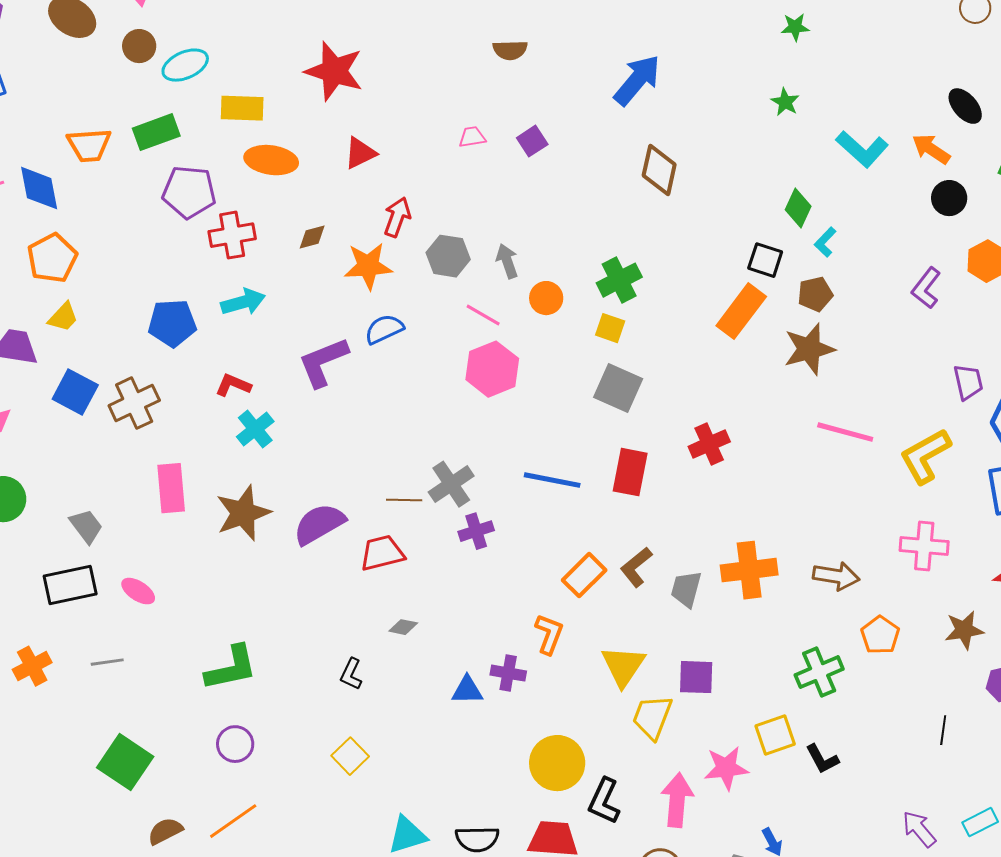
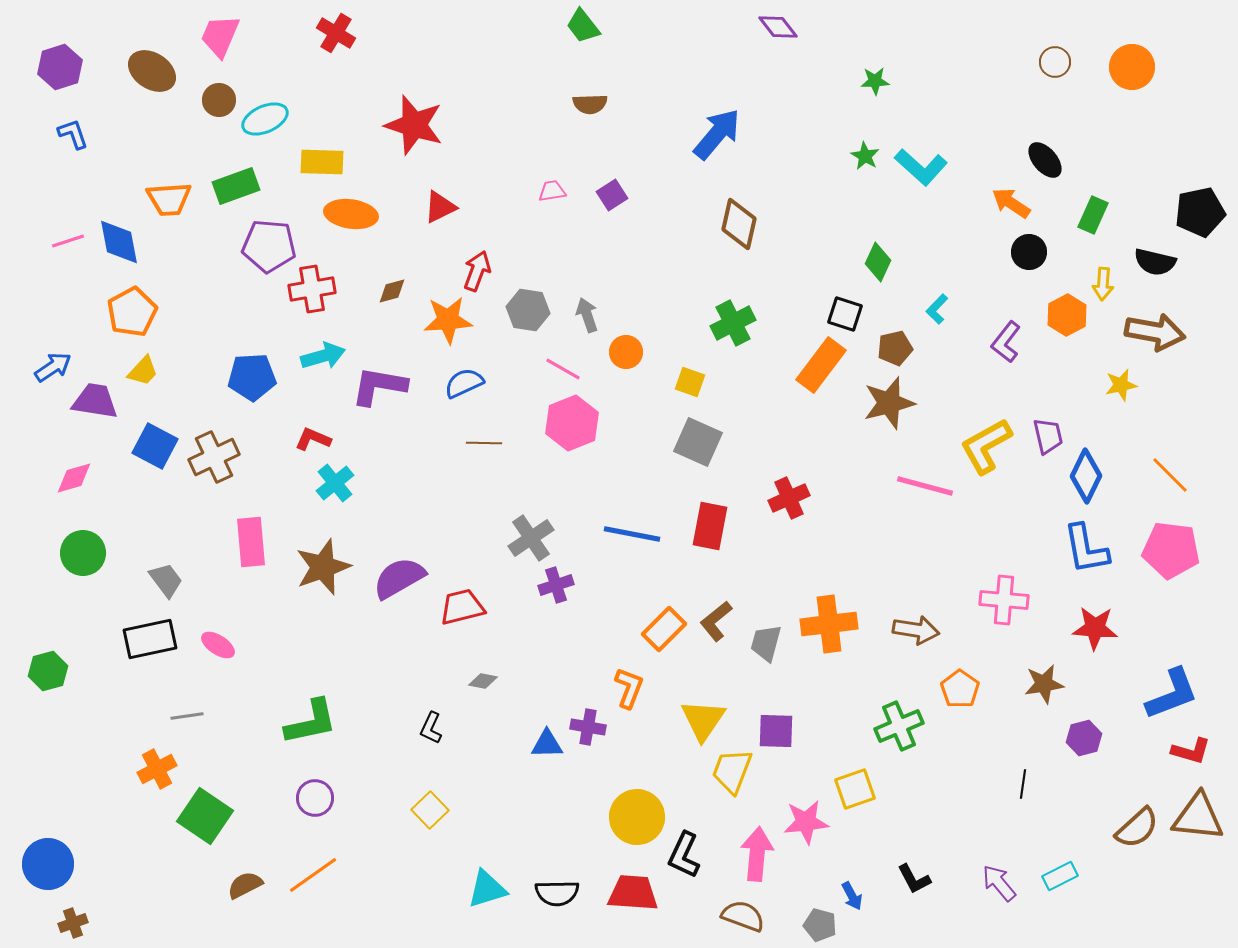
cyan L-shape: (862, 149) -> (921, 167), moved
cyan L-shape: (825, 242) -> (937, 309), moved
green cross: (619, 280) -> (733, 323), moved
purple L-shape: (323, 362) -> (379, 386), moved, turned 32
yellow L-shape: (925, 456) -> (986, 446), moved
brown line: (404, 500) -> (484, 443), moved
orange cross: (32, 666) -> (157, 769), moved
black L-shape: (822, 759) -> (914, 879), moved

